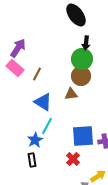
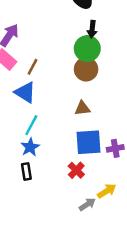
brown triangle: (71, 94) -> (82, 108), moved
blue triangle: (43, 102) -> (25, 92), moved
cyan line: (47, 126) -> (31, 125), moved

